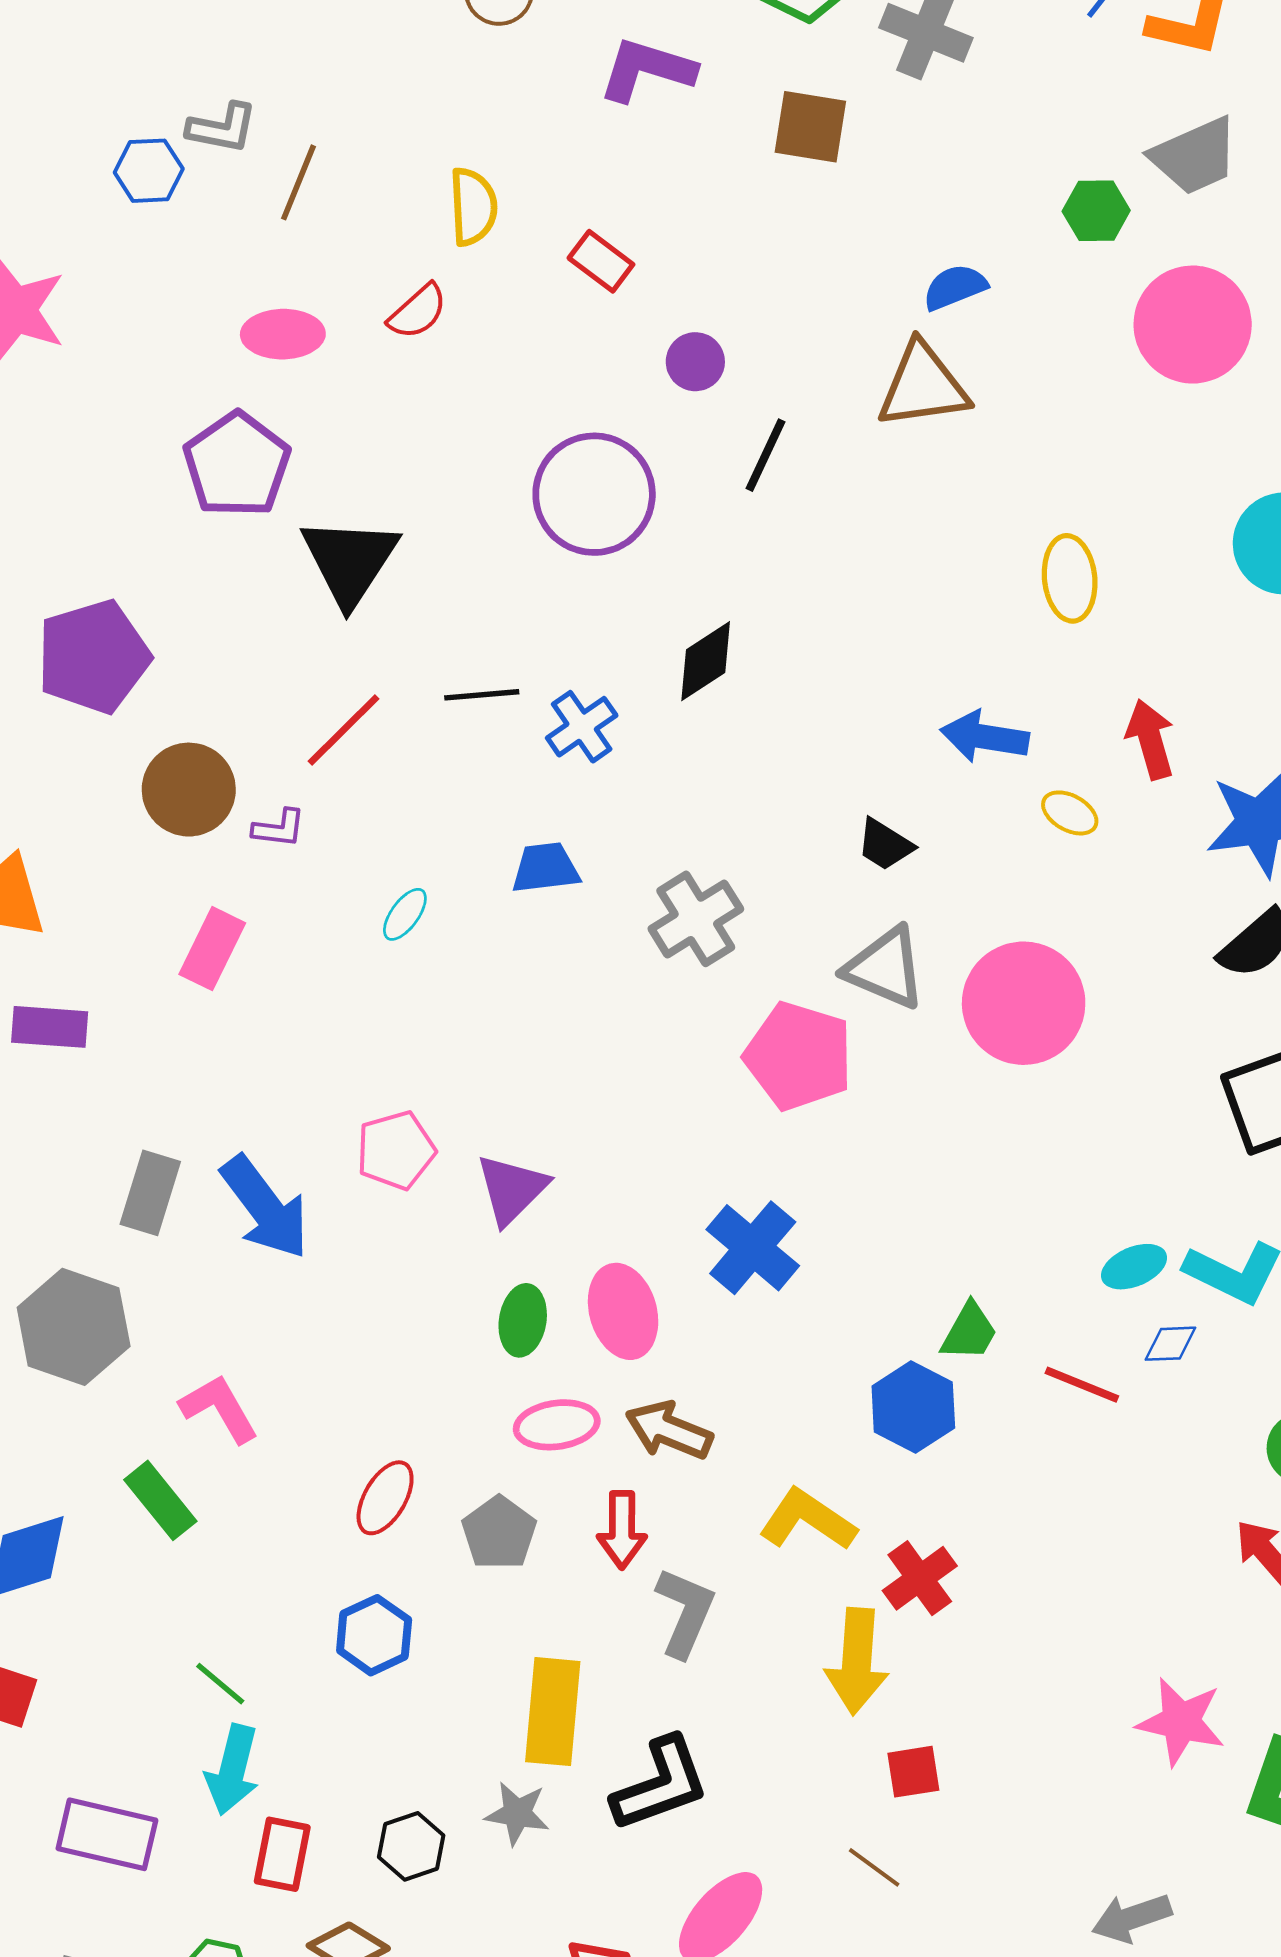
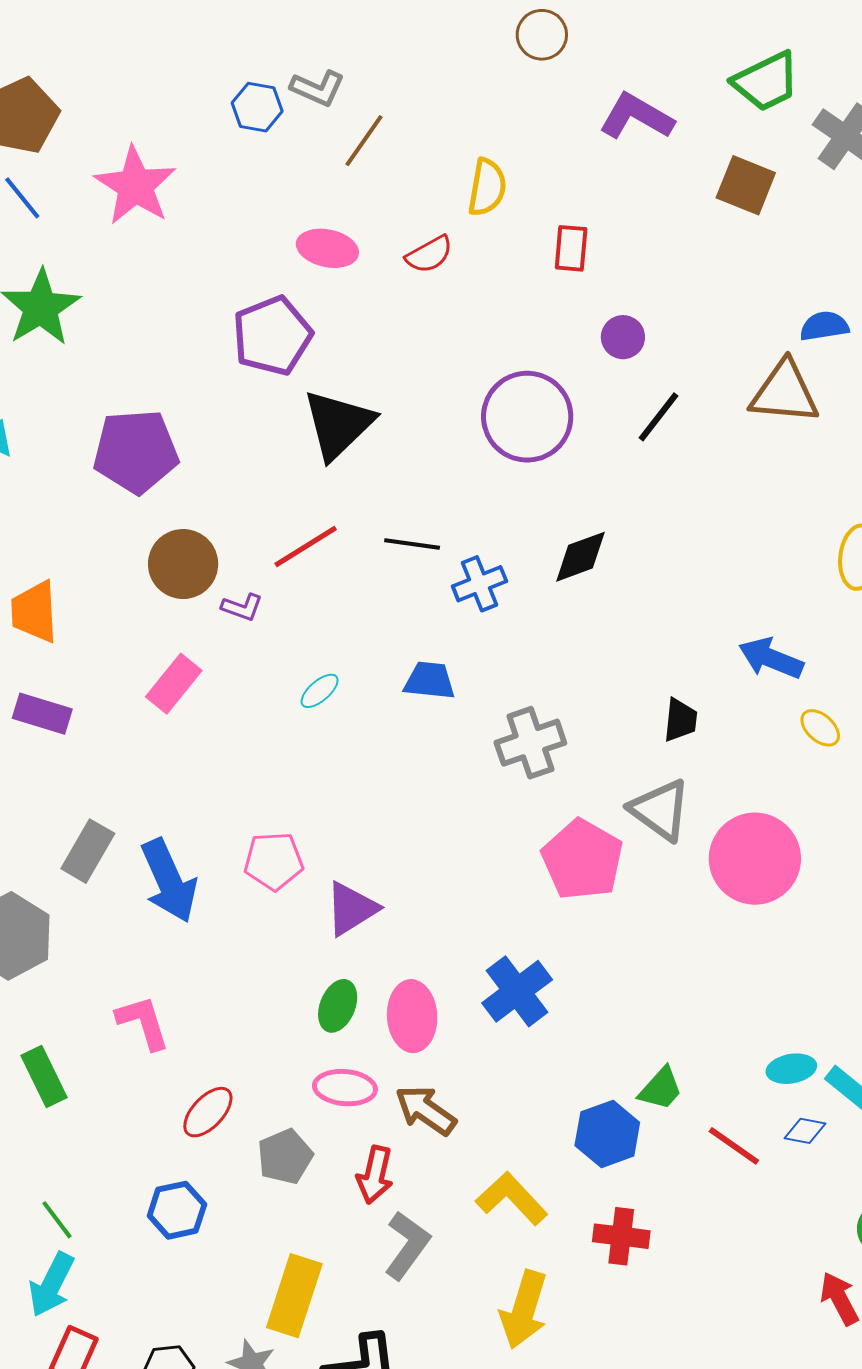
red rectangle: (601, 261) -> (571, 248), turned 45
black trapezoid: (885, 845) -> (680, 720), turned -129
pink L-shape: (219, 1409) -> (143, 1022), moved
red cross: (920, 1578) -> (621, 1236), moved, turned 30

